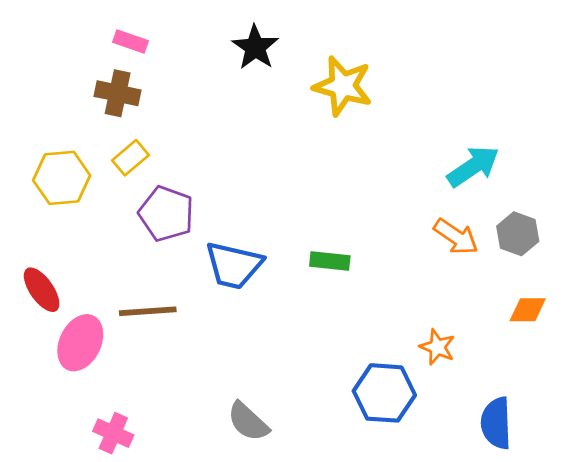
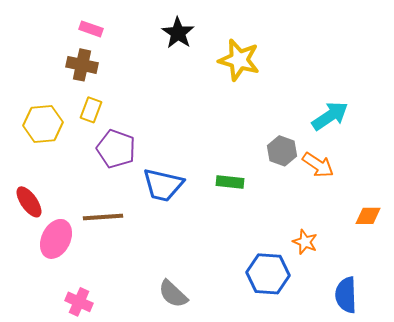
yellow rectangle: (130, 158) -> (91, 110), turned -30
gray hexagon: (518, 234) -> (282, 151), moved

